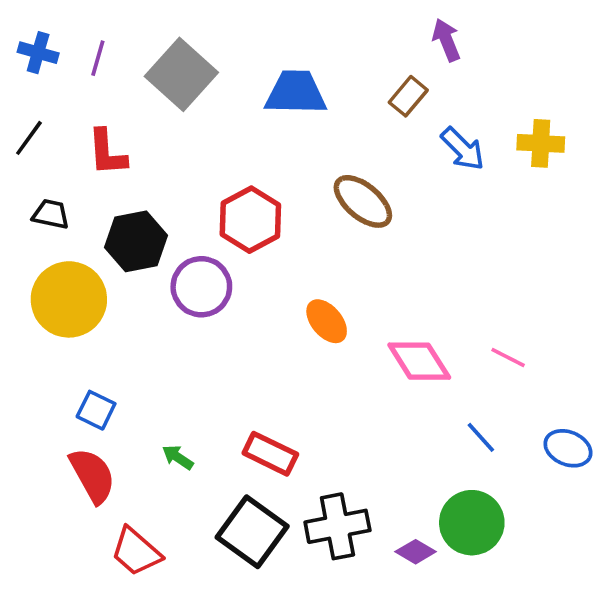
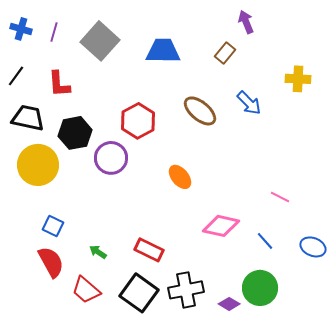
blue arrow: (463, 149) -> (249, 103), moved
black trapezoid: (51, 214) -> (28, 118), size x1.6
pink diamond: (419, 361) -> (221, 226), moved, turned -45
red trapezoid: (136, 552) -> (86, 290), moved

